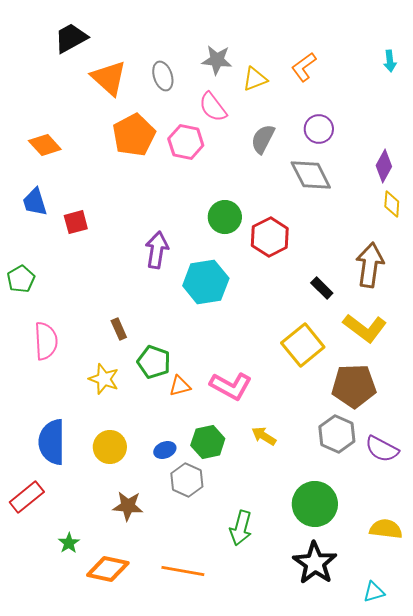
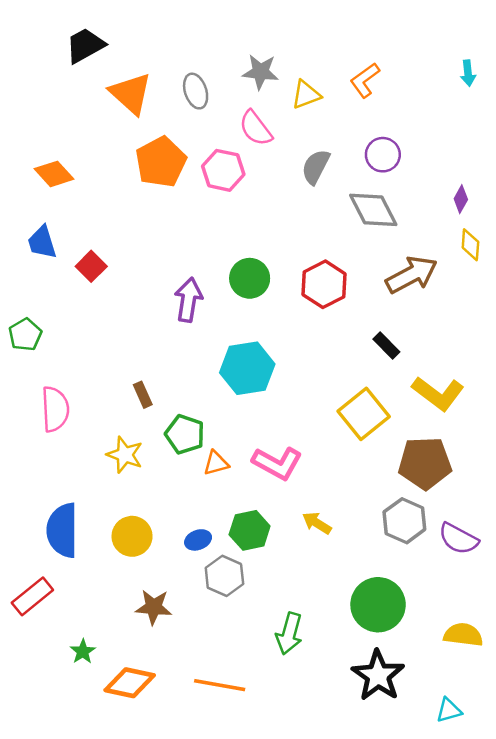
purple diamond: (384, 166) -> (461, 199), size x0.7
green circle: (225, 217) -> (250, 278), moved
red square: (76, 222) -> (91, 266), turned -30
brown arrow: (370, 265) -> (412, 275), moved, turned 54
cyan hexagon: (206, 282) -> (247, 368), moved

